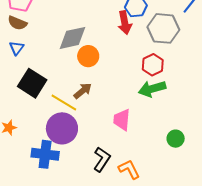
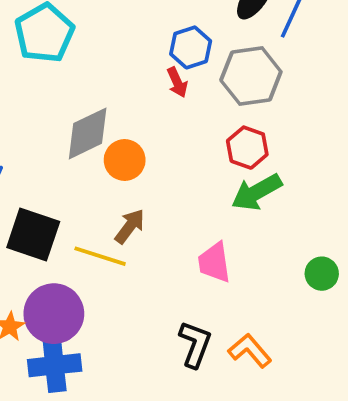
red arrow: (125, 23) -> (177, 82), size x0.7
purple circle: (62, 128) -> (54, 314), moved
blue cross: (45, 154) -> (55, 365), moved

